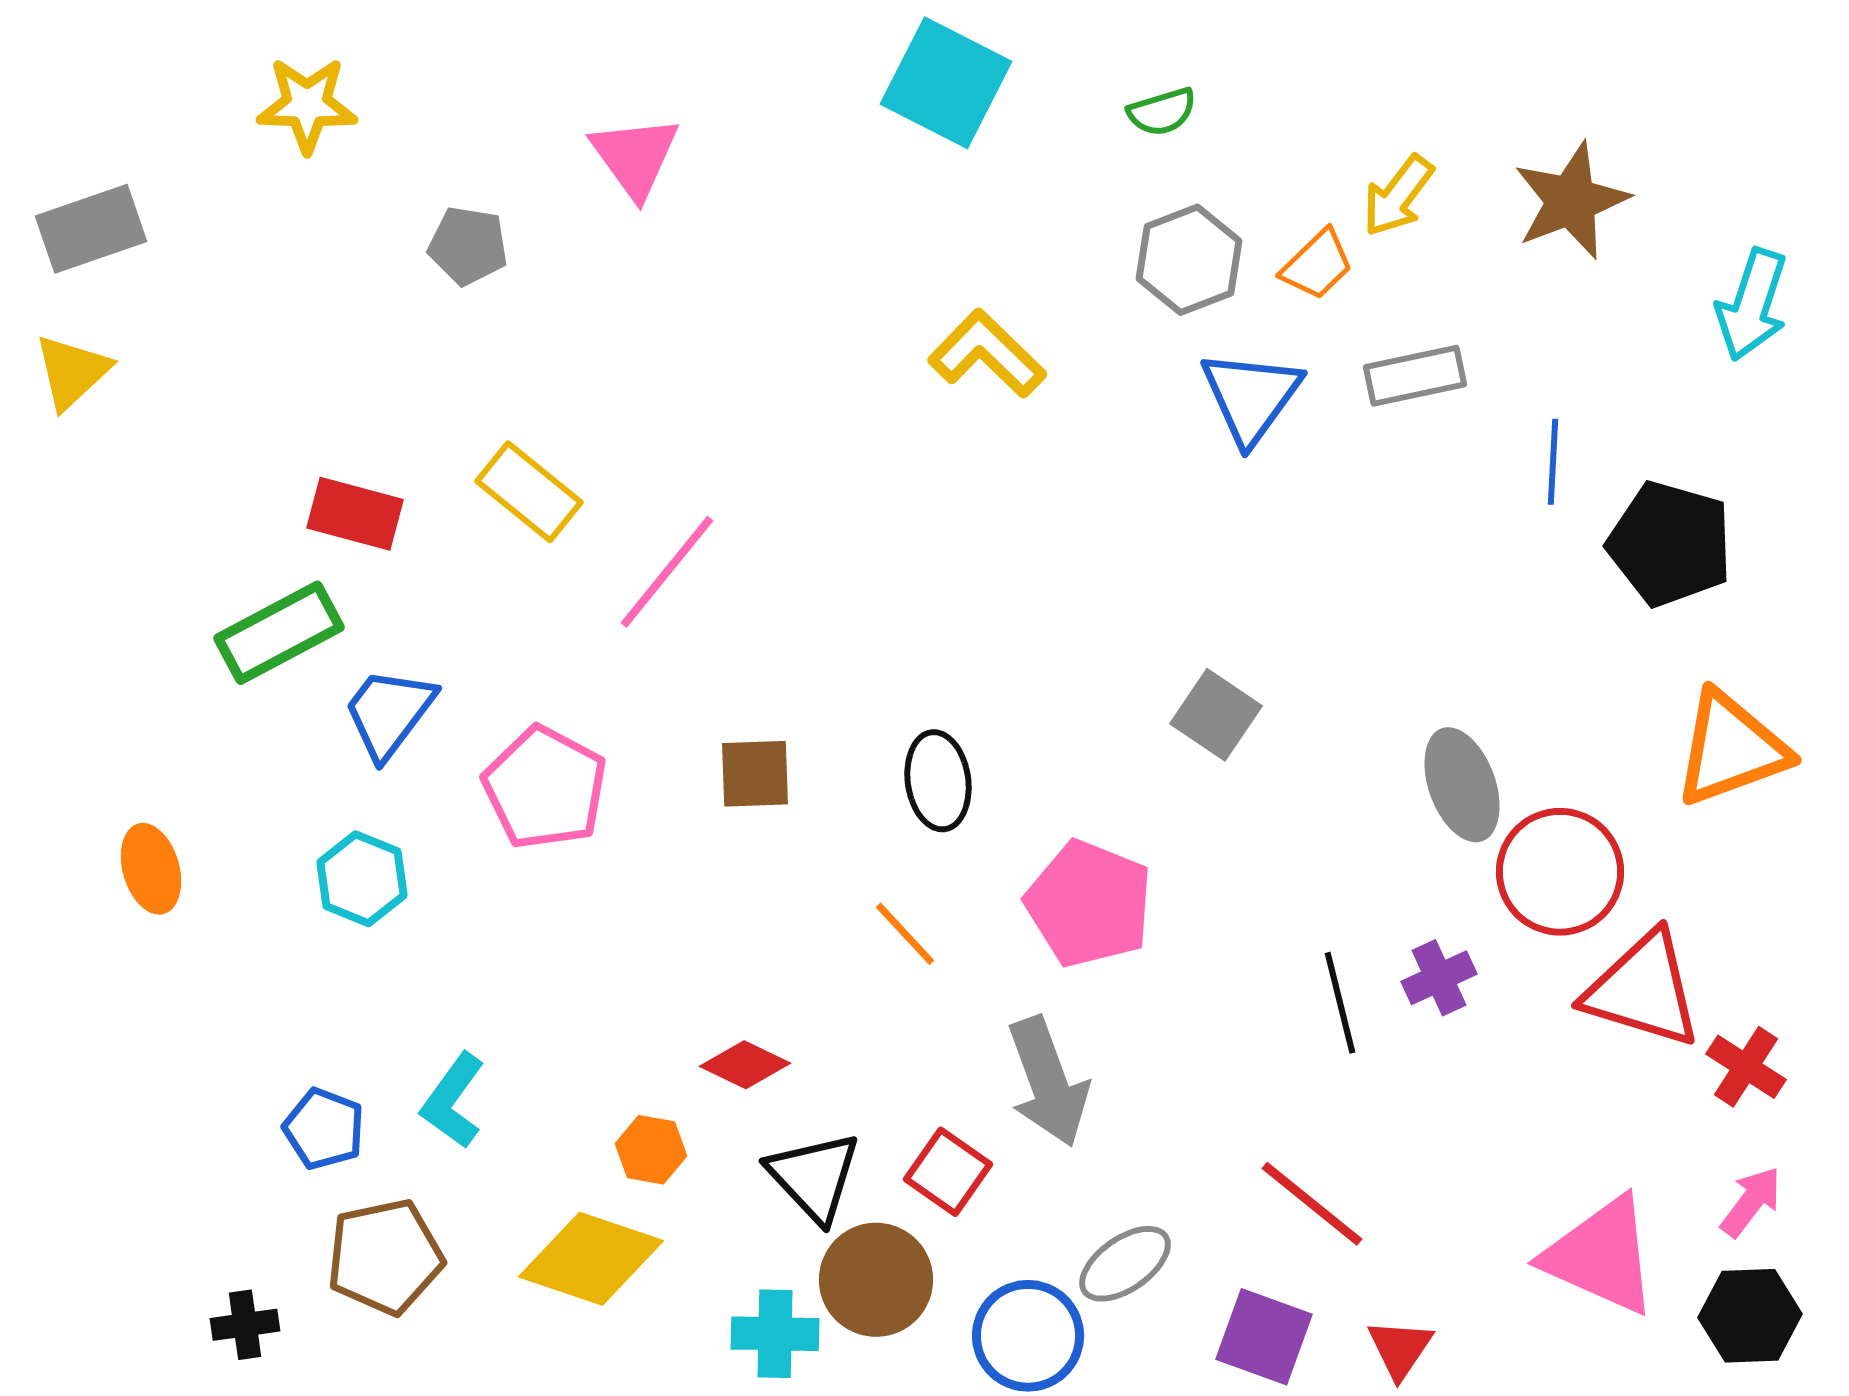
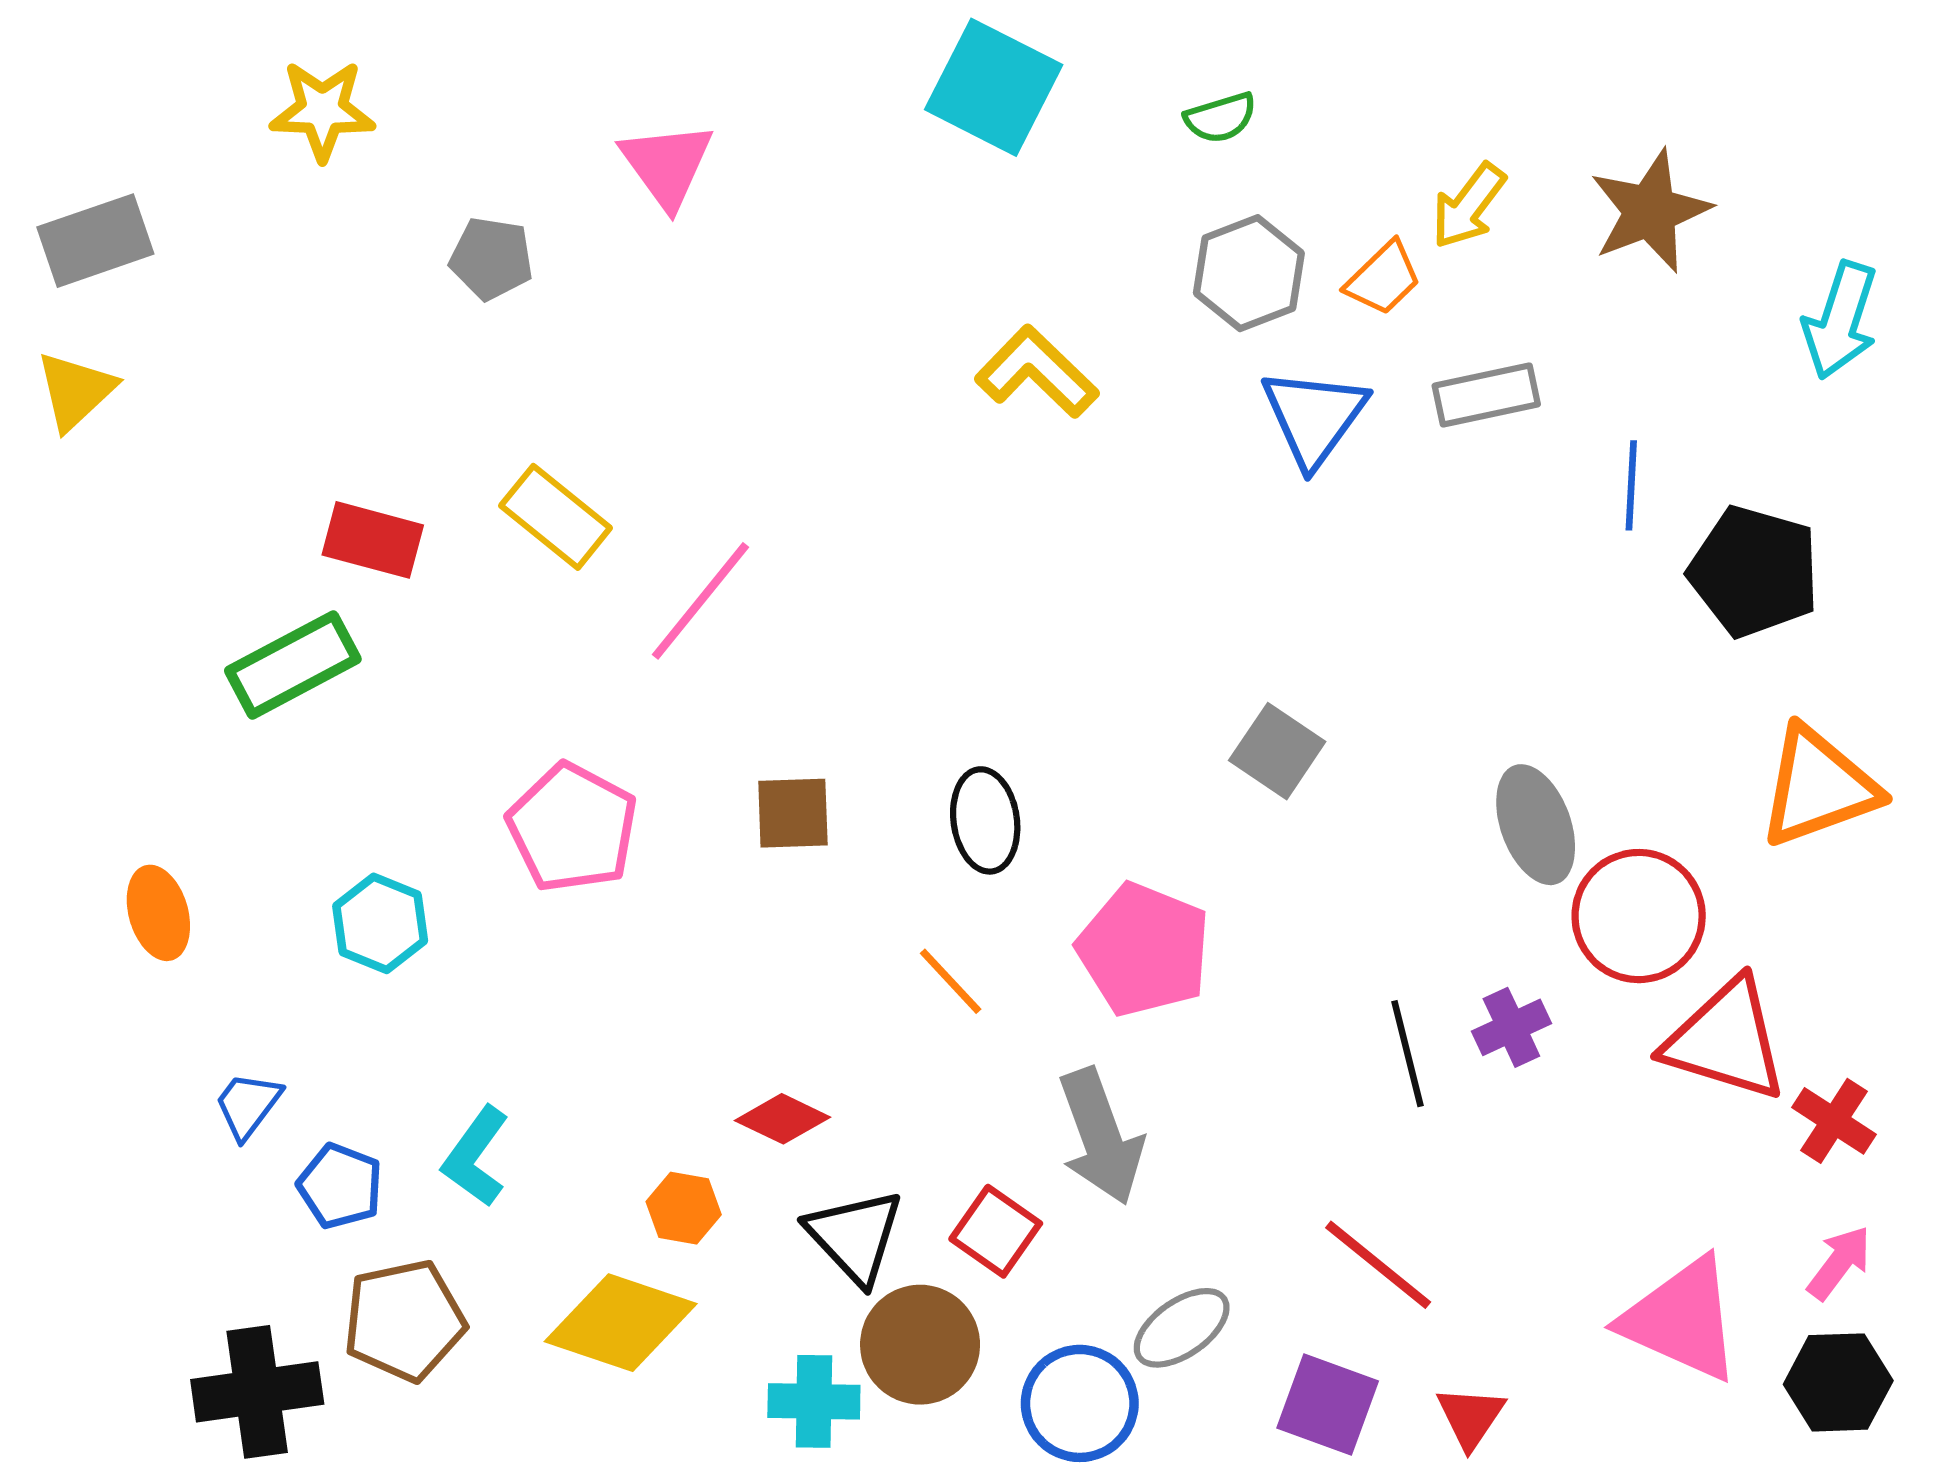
blue trapezoid: (389, 713) -> (248, 1105), moved, size x0.7
black cross: (245, 1325) -> (257, 1392), size x1.8

